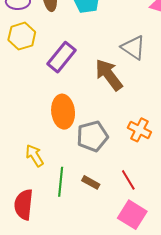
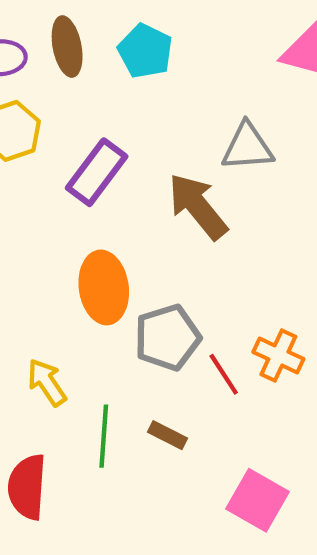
gray triangle: (133, 48) -> (247, 147), turned -36
orange cross: (139, 130) -> (278, 356), moved
red line: (128, 180) -> (224, 374), moved

